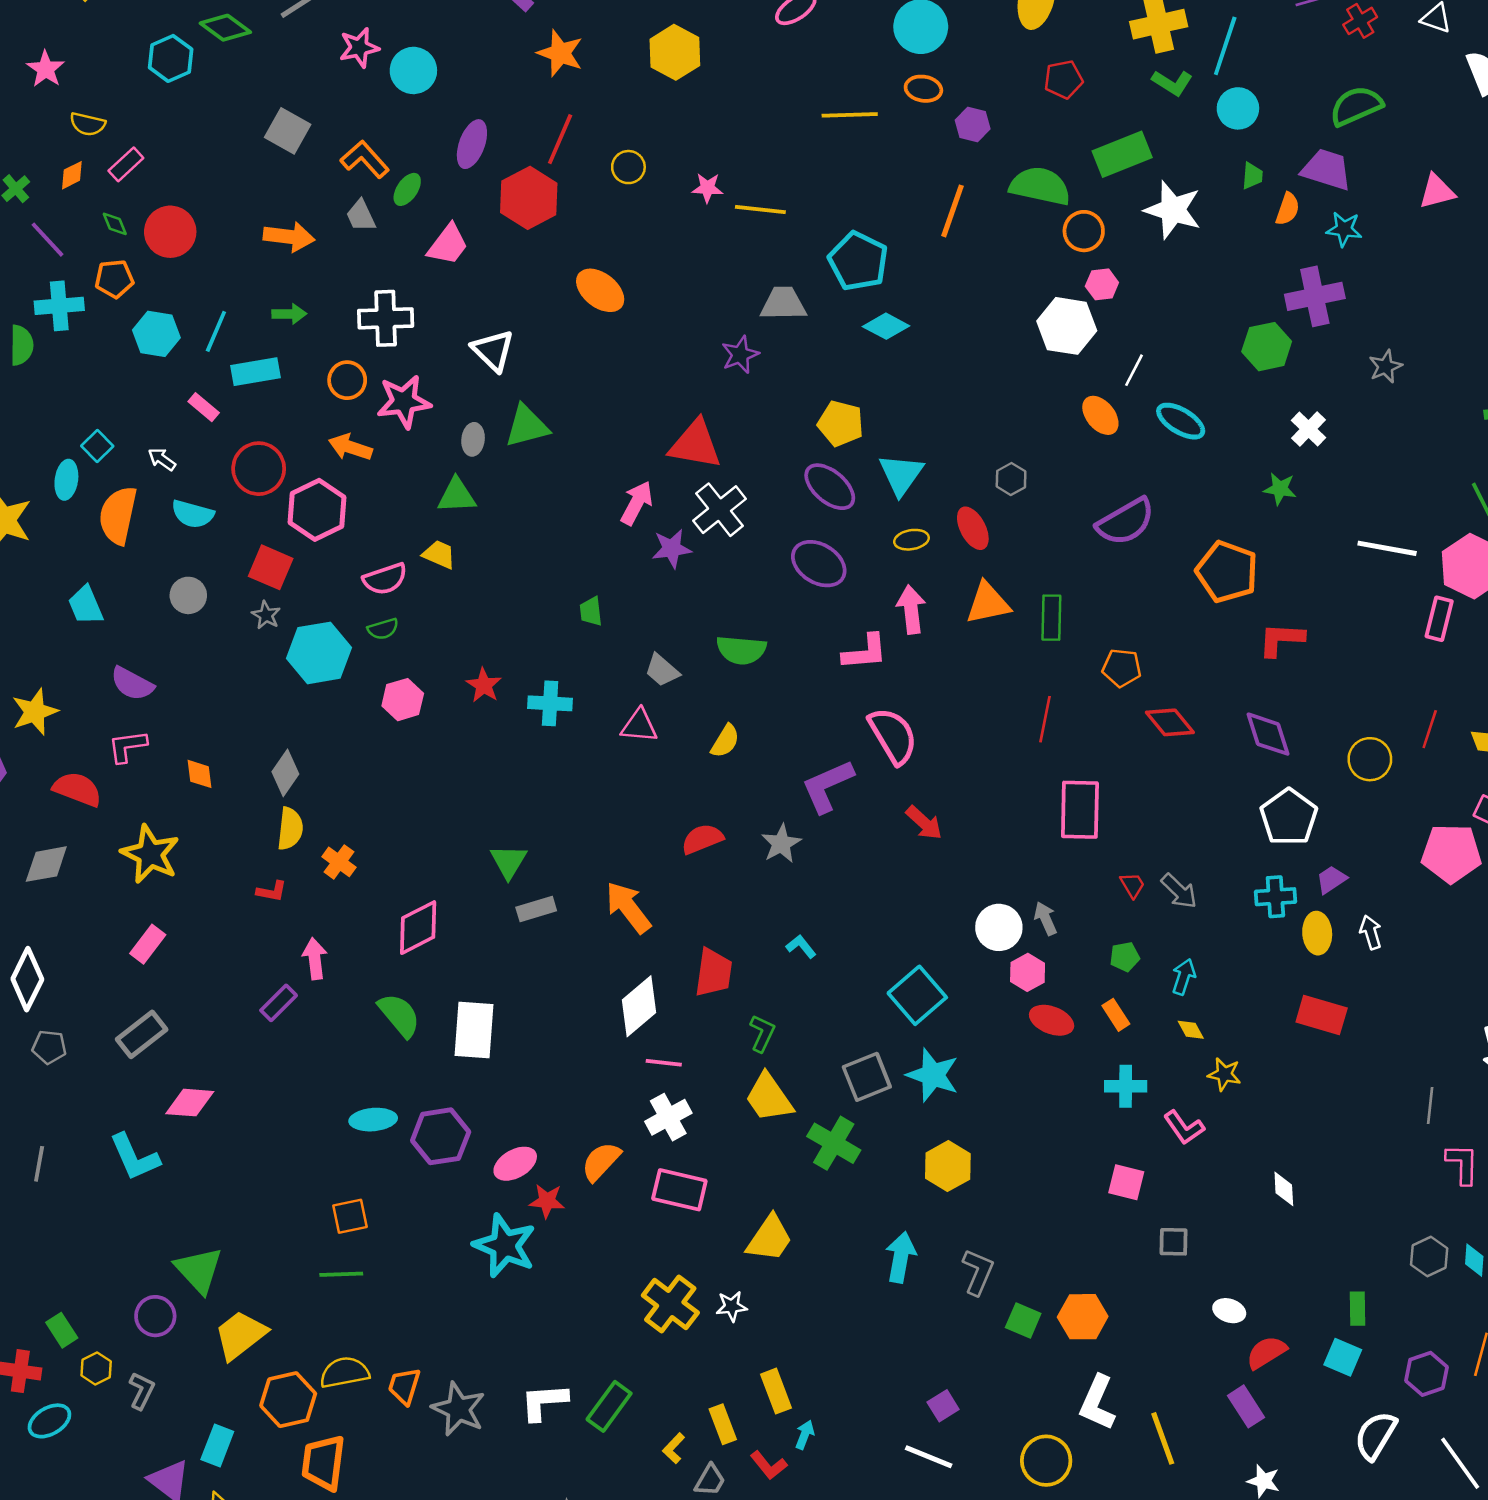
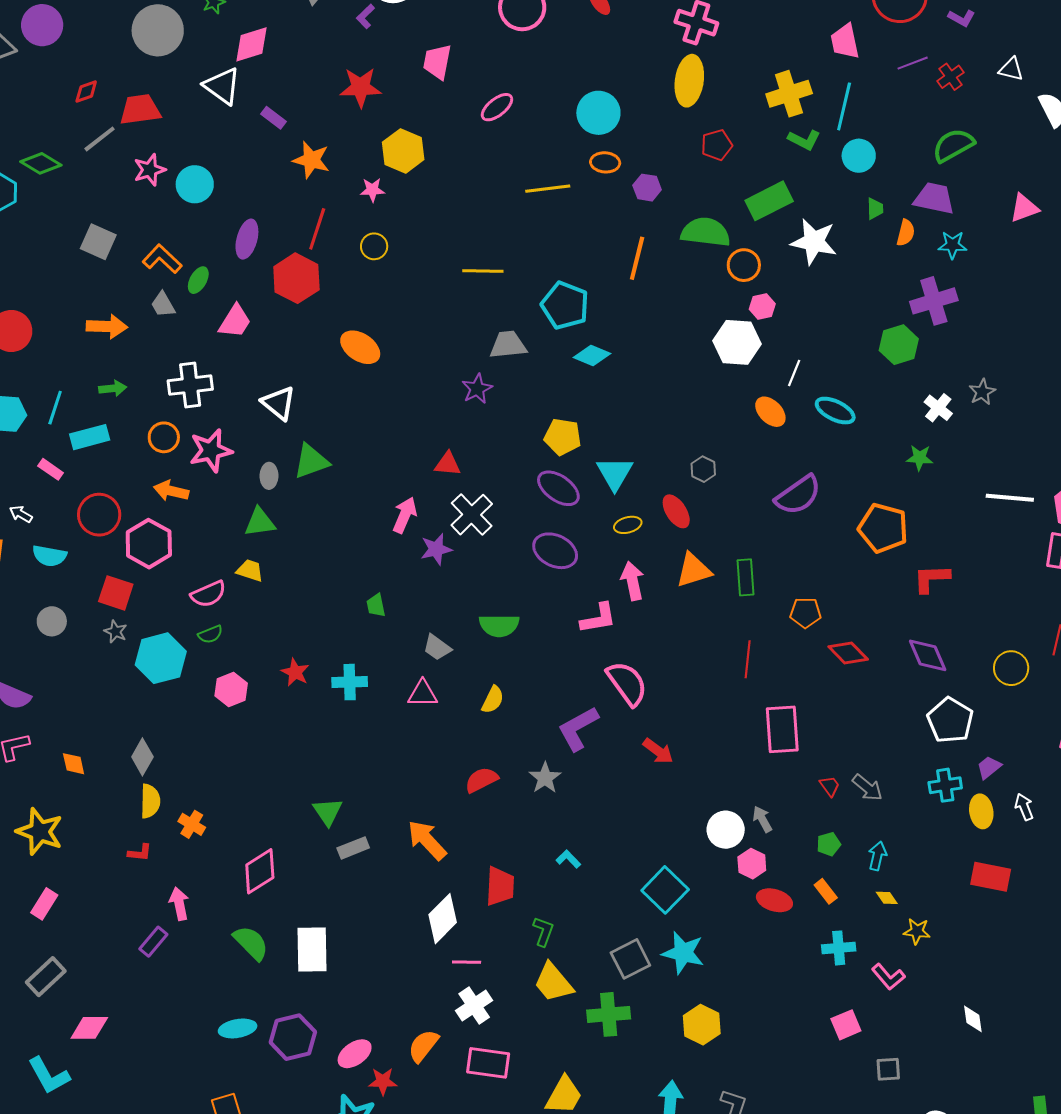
pink star: (707, 188) -> (372, 190), moved
gray star: (1386, 366) -> (982, 392), moved
red triangle: (695, 444) -> (448, 464), size x0.6
green cross: (834, 1143) -> (609, 1014), turned -30
pink square: (1126, 1182) -> (846, 1025), turned -32

